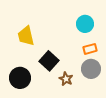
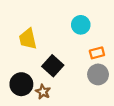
cyan circle: (85, 24) -> (81, 25), moved
brown star: (66, 79) -> (43, 92), moved

